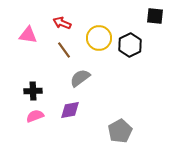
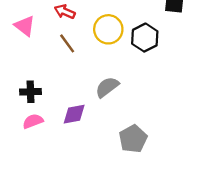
pink triangle: (28, 35) -> (25, 26), turned 30
gray semicircle: (80, 78) -> (107, 87), moved

